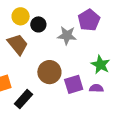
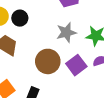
gray star: (67, 36) -> (66, 32), moved

